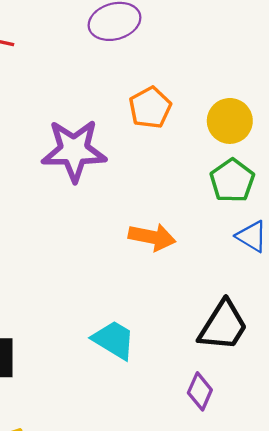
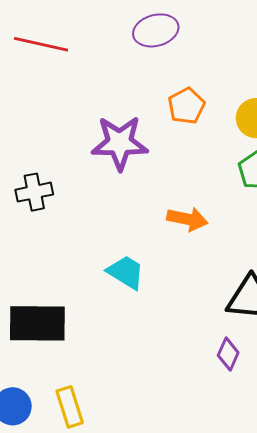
cyan trapezoid: (114, 340) -> (126, 272), moved

